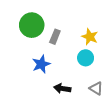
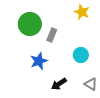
yellow star: (90, 37) -> (82, 12), moved
black arrow: (62, 88) -> (59, 84), turned -42

